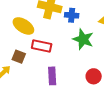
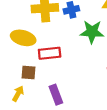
purple rectangle: (52, 76) -> (56, 95), moved

